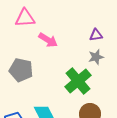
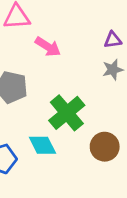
green cross: (78, 81) -> (67, 113), moved

